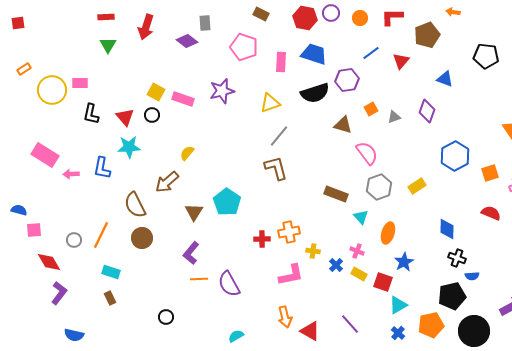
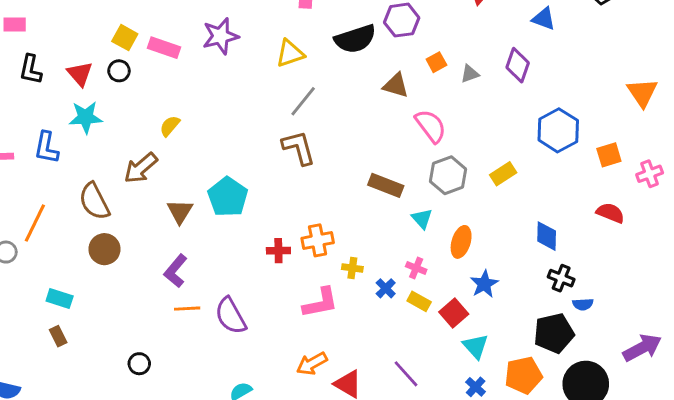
orange line: (101, 235) -> (35, 223), moved
red square: (383, 282) -> (454, 313), turned 30
cyan triangle: (398, 305) -> (476, 346), turned -42
orange arrow: (285, 317) -> (312, 364), turned 75

